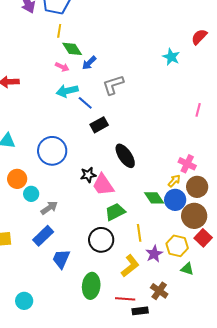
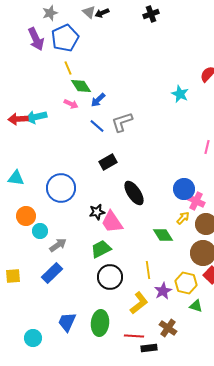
yellow line: (59, 31) -> (68, 68), turned -32
cyan arrow: (67, 91) -> (36, 117), moved
blue line: (85, 103) -> (97, 126), moved
blue circle: (175, 200) -> (184, 189), moved
green trapezoid: (115, 212) -> (101, 249), moved
blue trapezoid: (61, 259) -> (67, 322), moved

